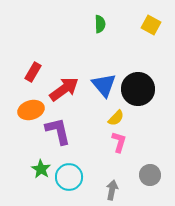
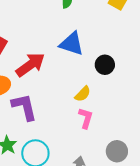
blue triangle: (104, 85) -> (72, 44), moved, turned -32
black circle: (138, 89) -> (105, 65), size x0.6

